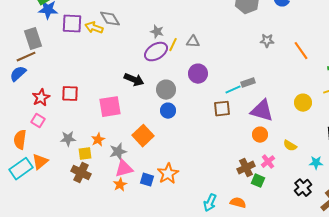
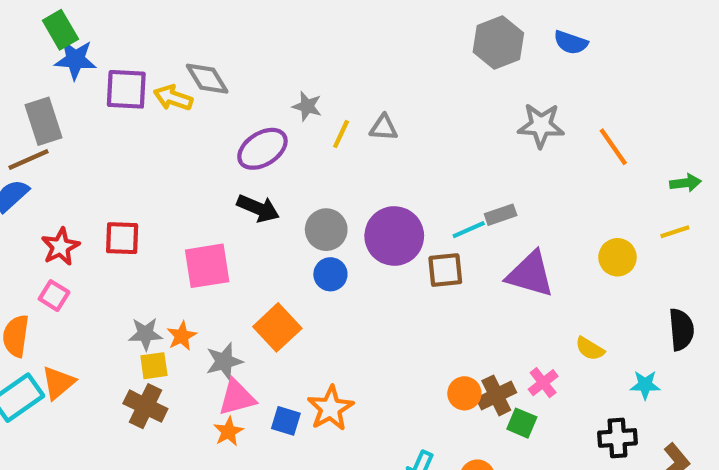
gray star: (267, 41) -> (541, 125), size x1.5
purple ellipse: (156, 52) -> (262, 149), moved
purple circle: (198, 74) -> (394, 236), moved, size x1.4
orange circle: (260, 135) -> (464, 393), moved
gray star: (68, 139) -> (145, 334), moved
black cross: (303, 188) -> (617, 438), turned 36

